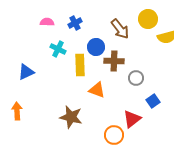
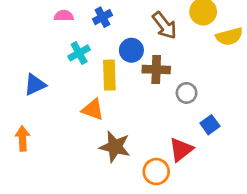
cyan cross: (58, 49) -> (79, 53), turned 35
orange triangle: (97, 90) -> (93, 110), moved
brown star: (71, 117) -> (115, 147), moved

